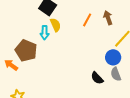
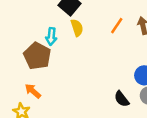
cyan arrow: (45, 33) -> (51, 36), moved
orange arrow: (11, 65) -> (33, 91), moved

